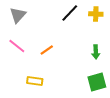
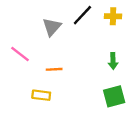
gray triangle: (18, 15) -> (52, 27), moved
orange line: (47, 50) -> (54, 69), moved, turned 32

